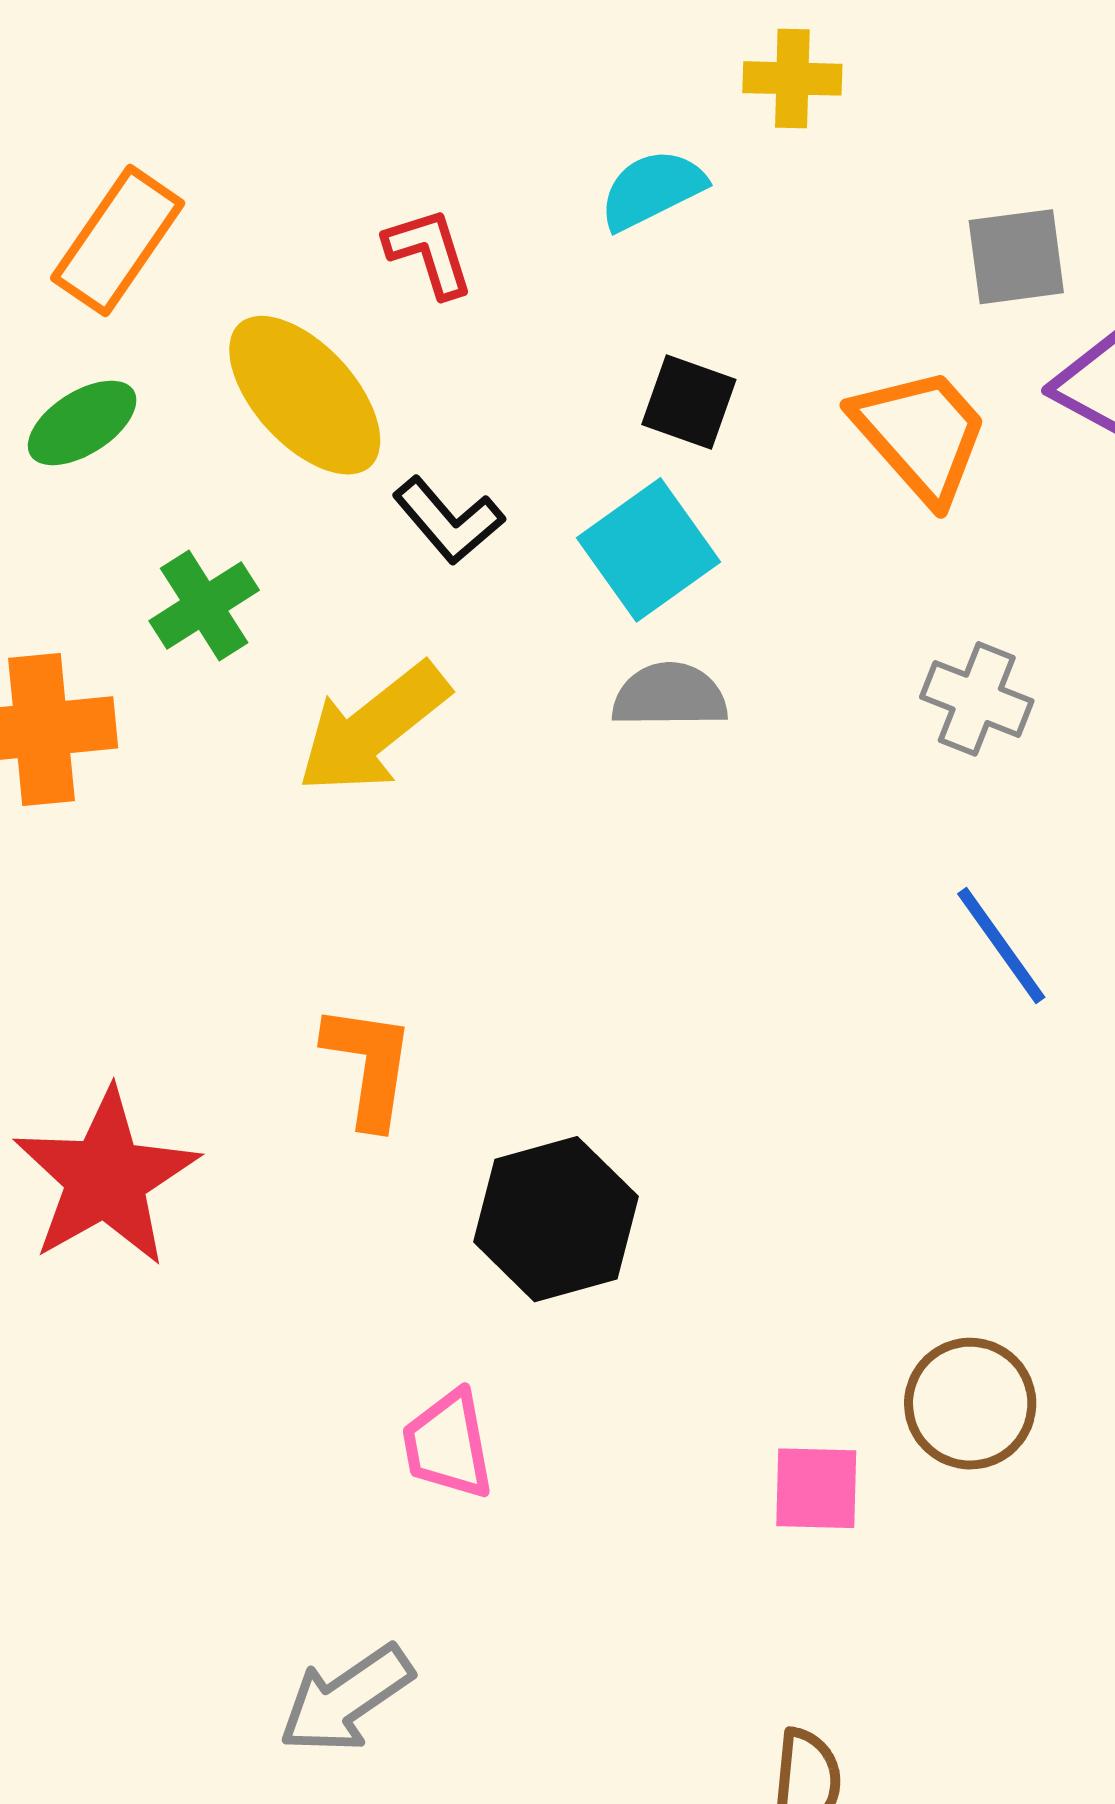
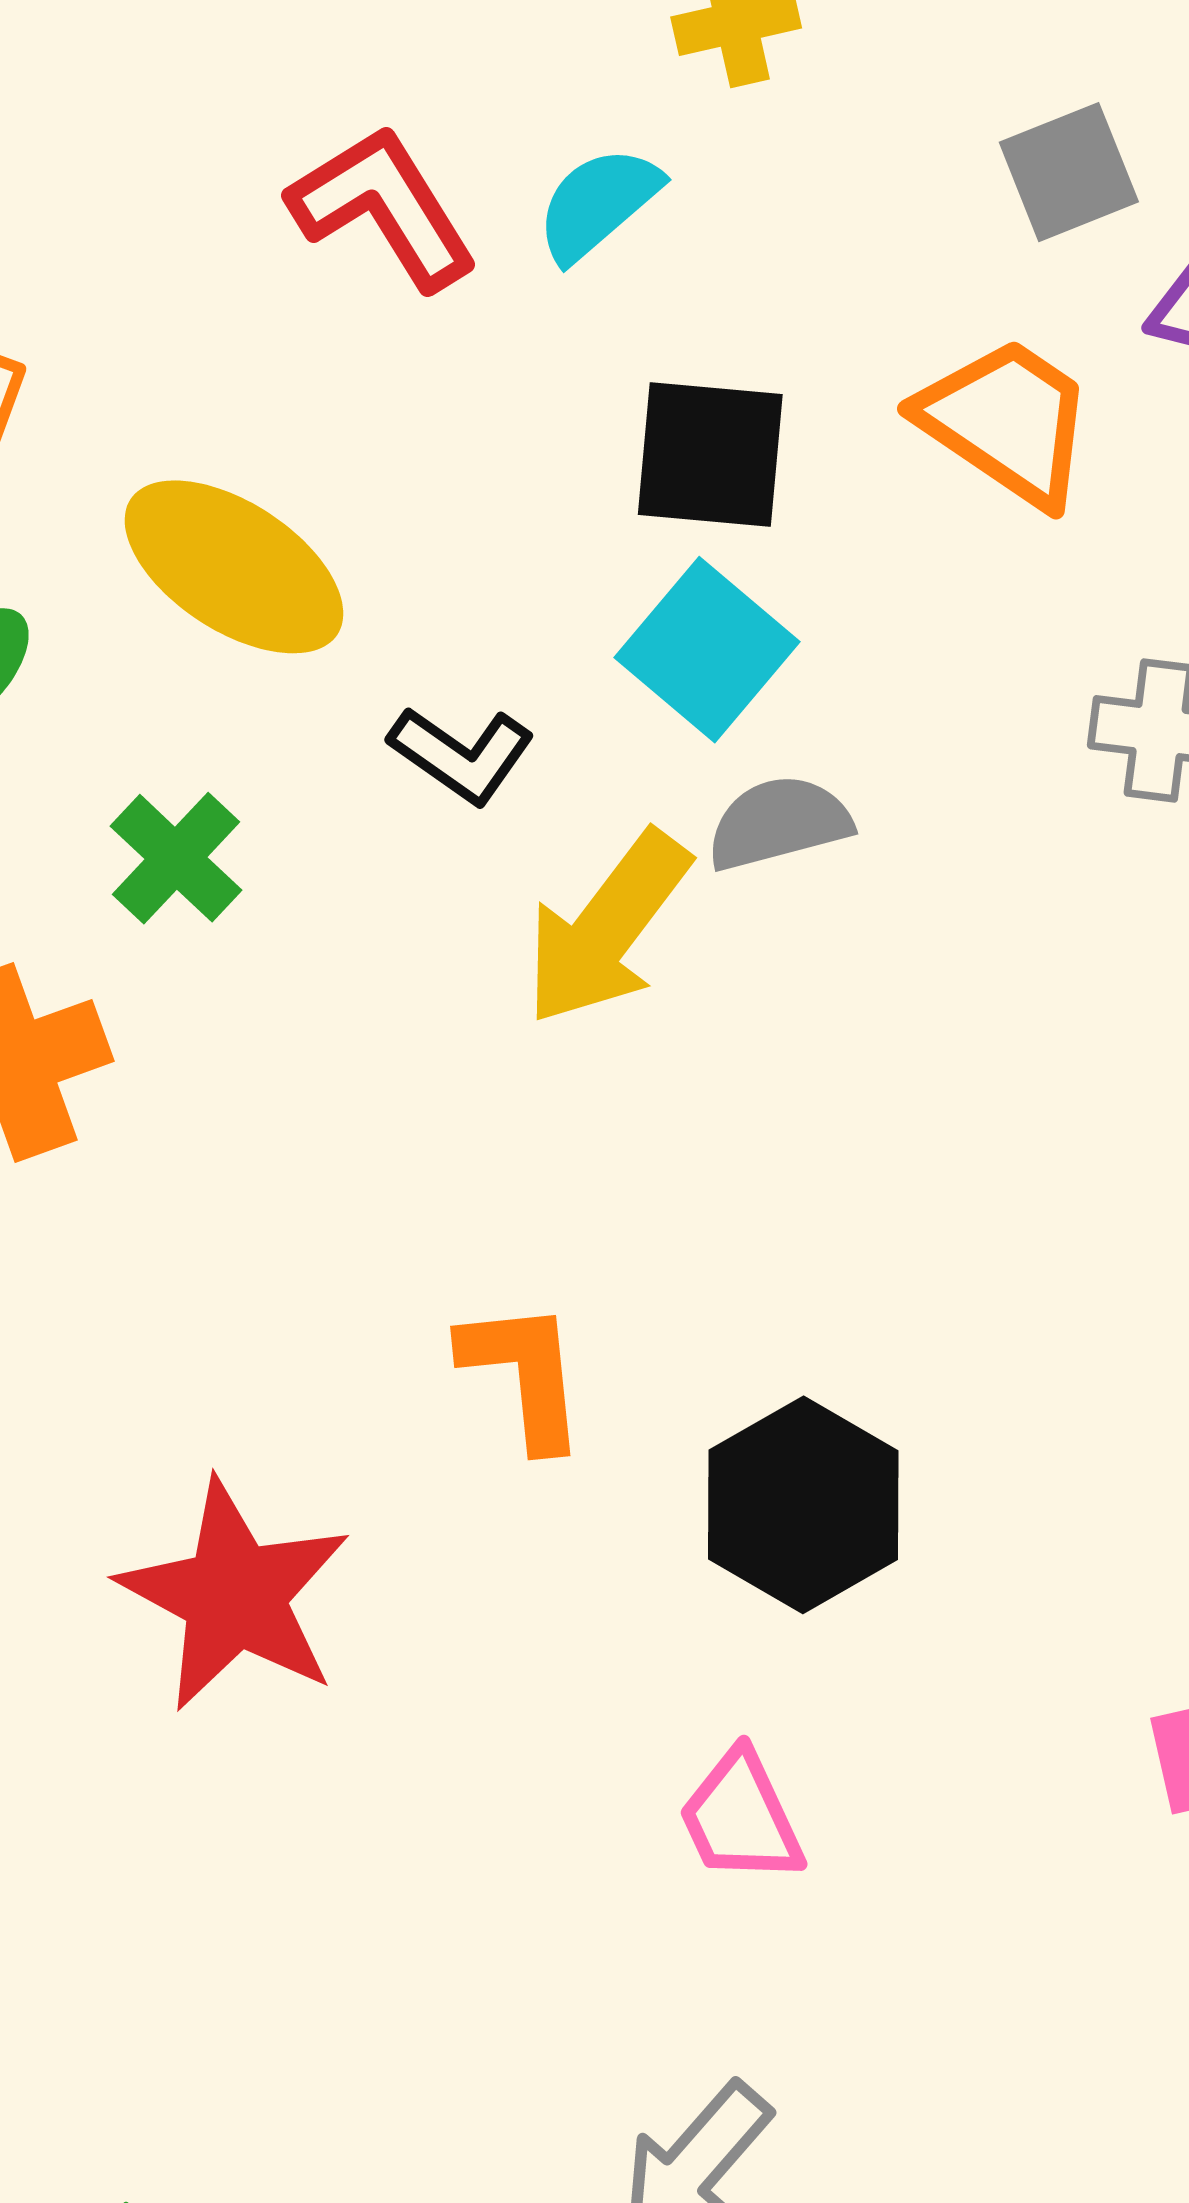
red L-shape: (429, 252) -> (383, 207), moved, size x1.5
black square: (689, 402) -> (710, 454), size x1.4
black L-shape: (448, 521) -> (462, 755), moved
yellow arrow: (373, 728) -> (607, 928), moved

